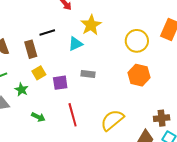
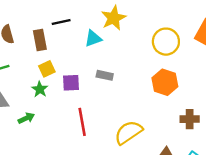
green star: (21, 90) -> (40, 89), moved
green arrow: (38, 117) -> (26, 118), moved, turned -56
brown cross: (162, 118) -> (190, 119), moved

